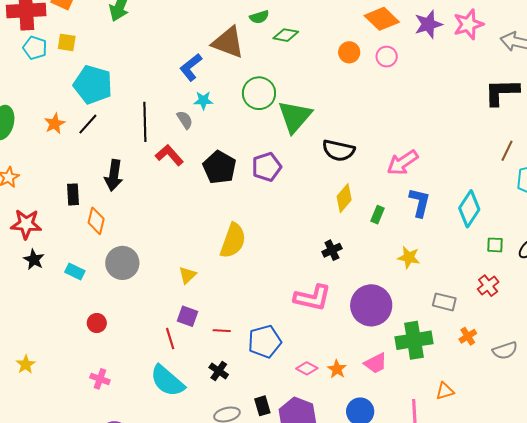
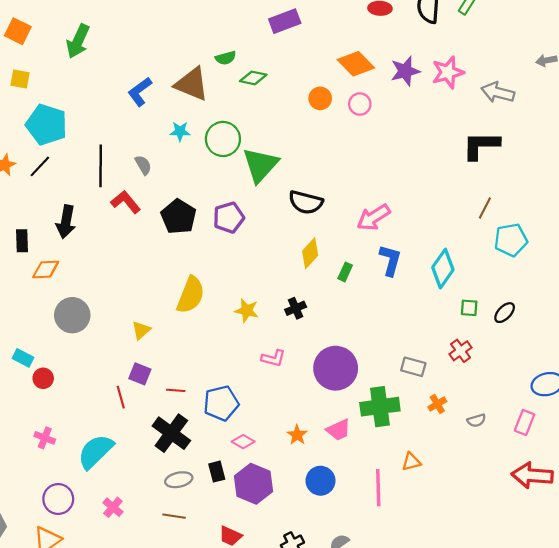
blue L-shape: (191, 67) -> (140, 92), moved
cyan star: (203, 100) -> (180, 131), moved
orange diamond: (96, 221) -> (46, 270), turned 72
yellow star: (409, 257) -> (247, 310), moved
cyan rectangle: (75, 272) -> (23, 358), moved
pink L-shape: (312, 298) -> (273, 358), size x0.6
gray semicircle: (505, 350) -> (476, 420), size x0.7
pink diamond: (307, 368) -> (243, 442), moved
black cross: (219, 371) -> (171, 433), size x1.8
cyan semicircle: (167, 381) -> (95, 452), moved, turned 93

